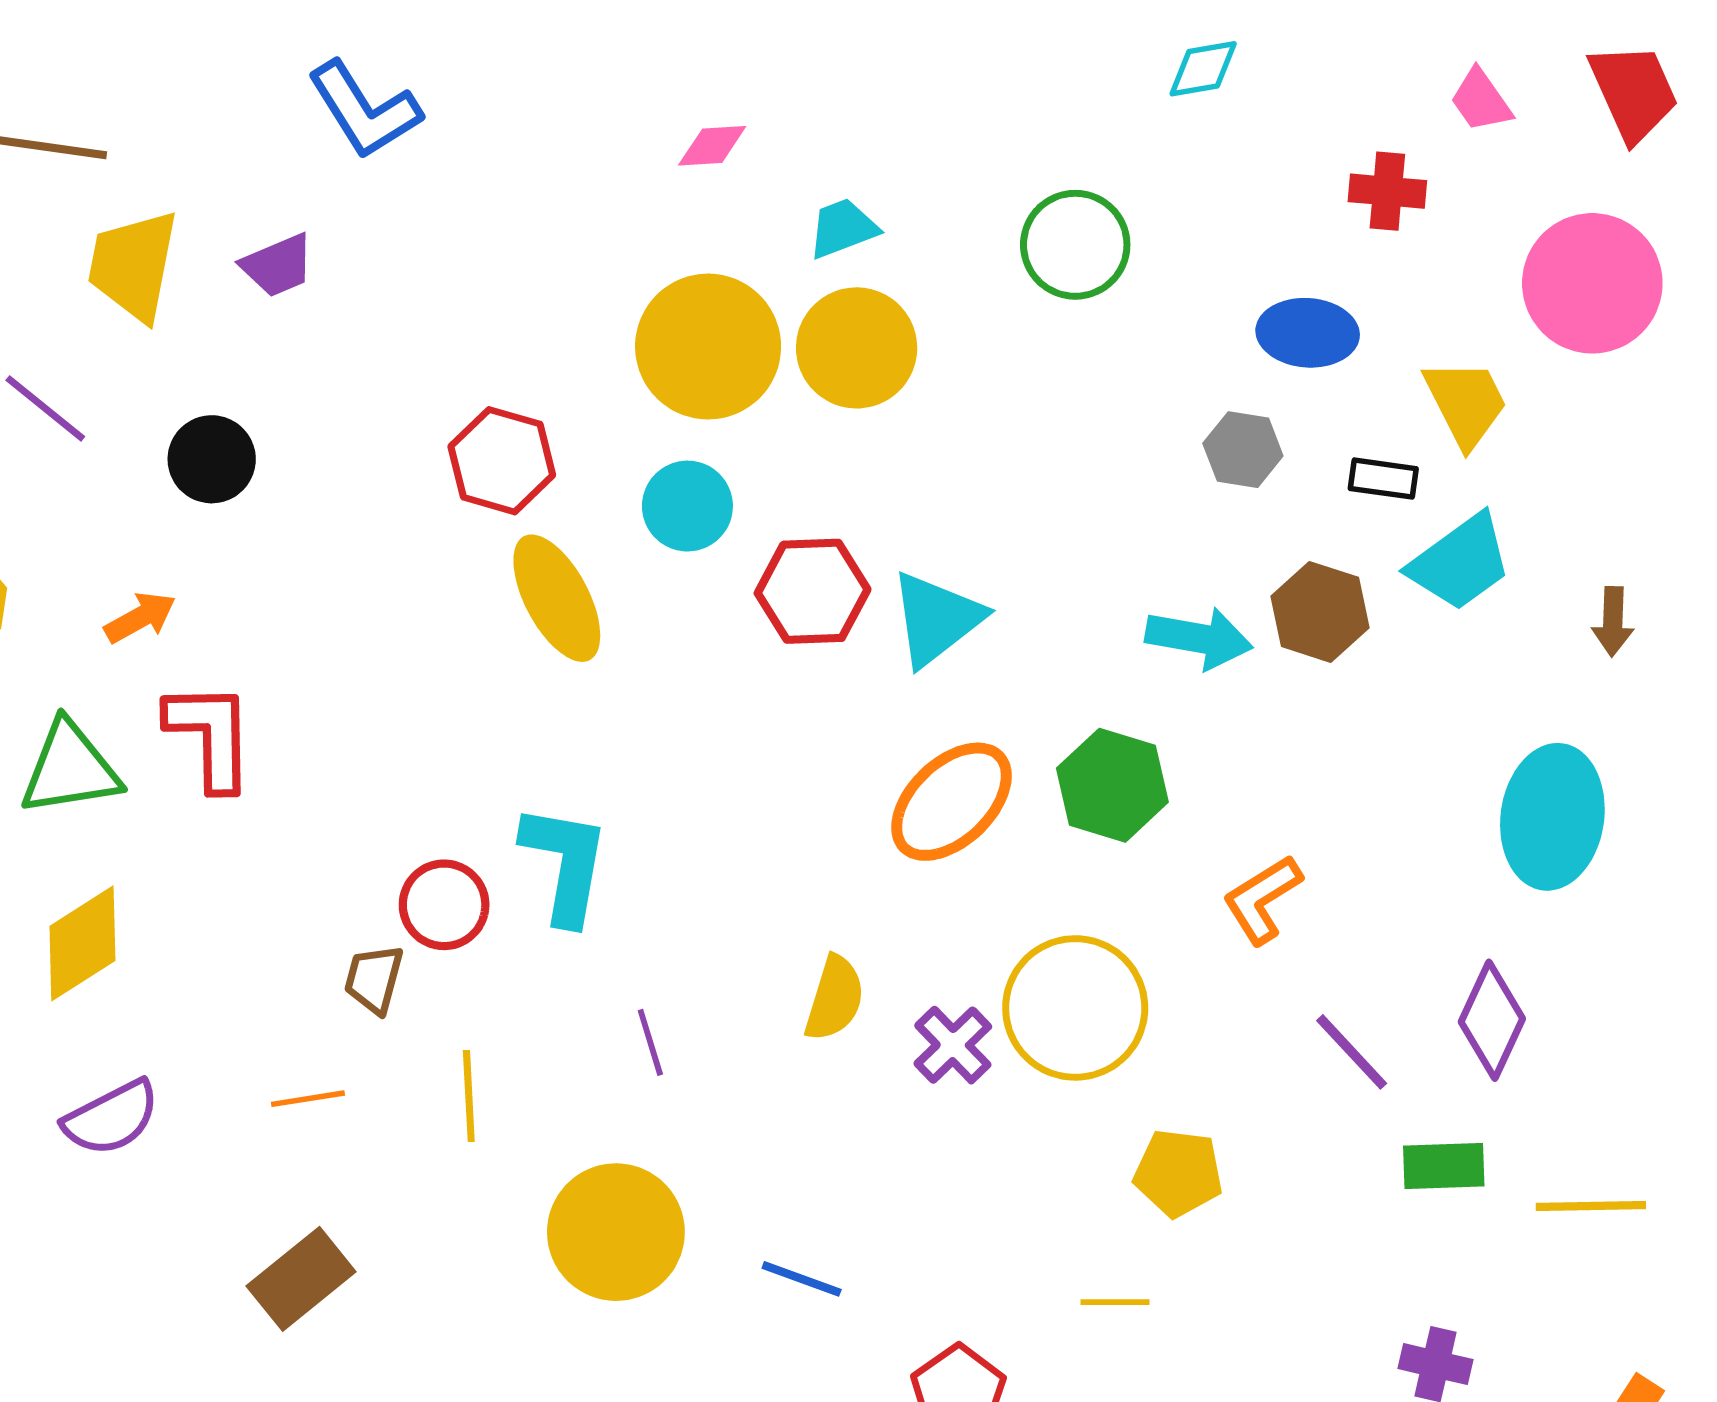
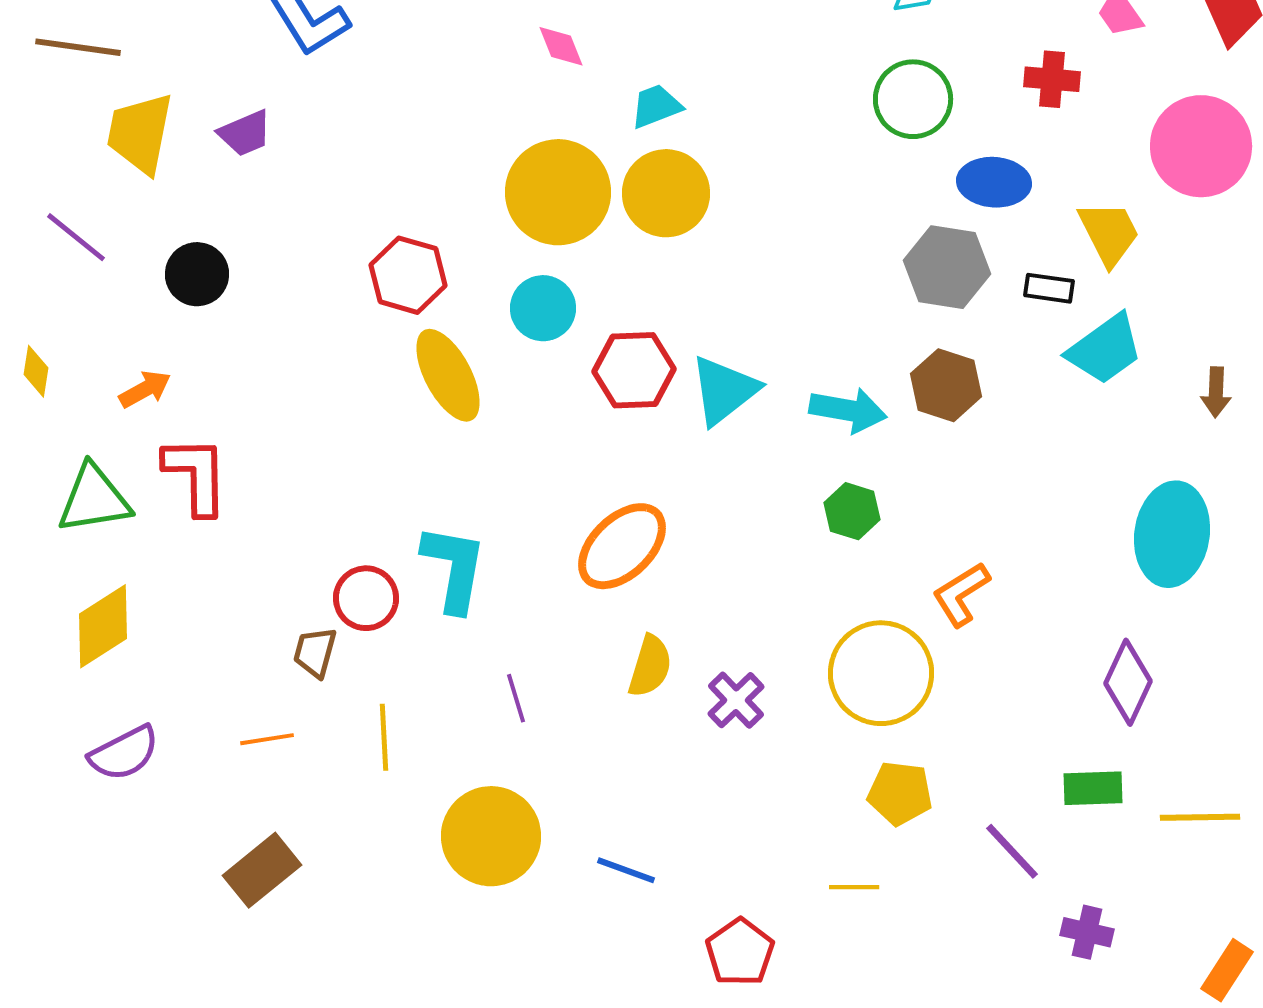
pink diamond: (712, 146) -> (561, 46), turned 72
green circle: (1075, 245) -> (913, 99), moved
gray hexagon: (1243, 450) -> (947, 267), size x1.5
brown hexagon: (1320, 612) -> (946, 385), moved
cyan arrow: (1199, 638) -> (848, 410), moved
green hexagon: (1112, 785) -> (852, 511), size x0.7
orange ellipse: (951, 802) -> (622, 546), moved
yellow circle: (1075, 1008) -> (881, 673), moved
purple line: (1352, 1052) -> (1012, 851), moved

